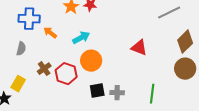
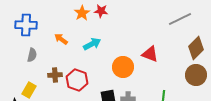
blue cross: (29, 19) -> (26, 25), moved
orange circle: (91, 61) -> (123, 67), moved
brown cross: (44, 69) -> (55, 75), turned 32

